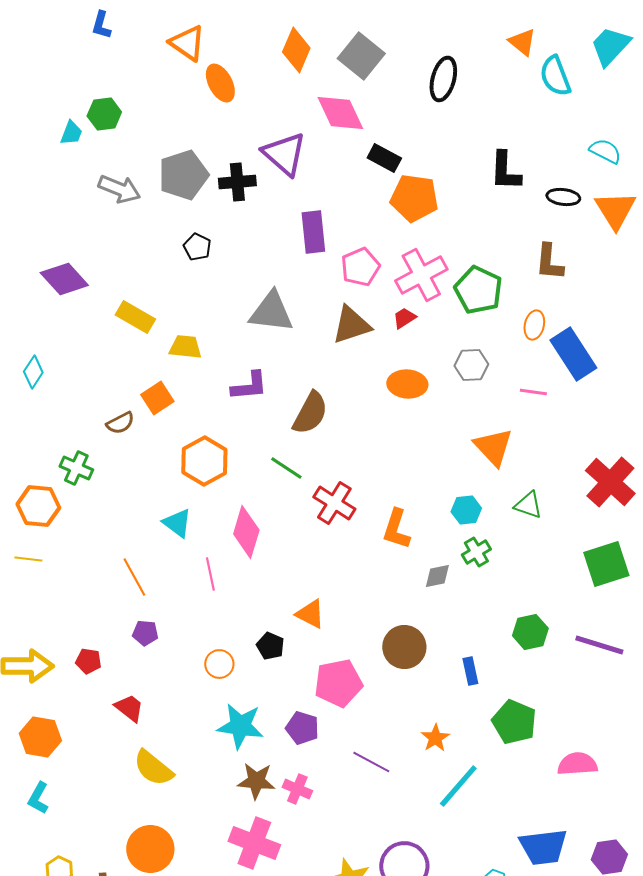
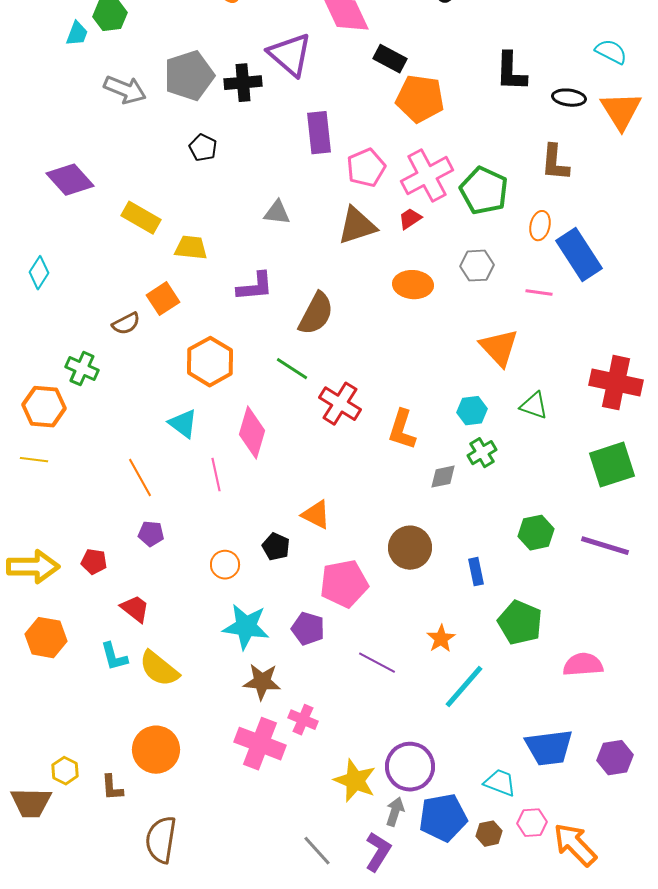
gray triangle: (271, 312) -> (277, 213), size x0.6
red cross: (610, 482) -> (616, 383), turned -30
pink cross: (297, 789) -> (303, 720), moved
cyan L-shape: (38, 798) -> (114, 657), moved, turned -44

